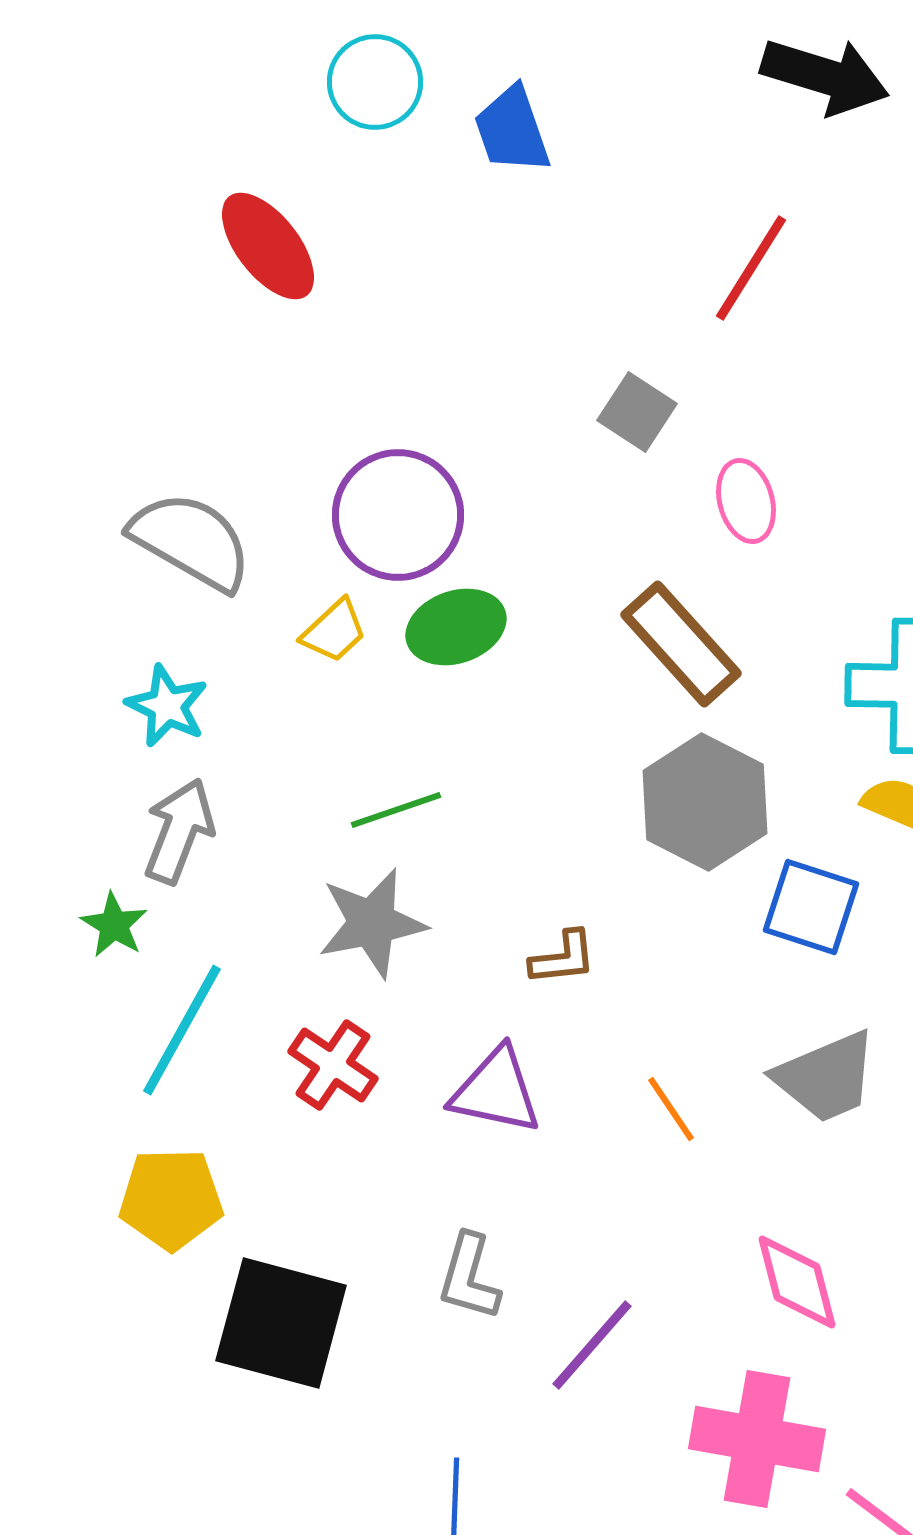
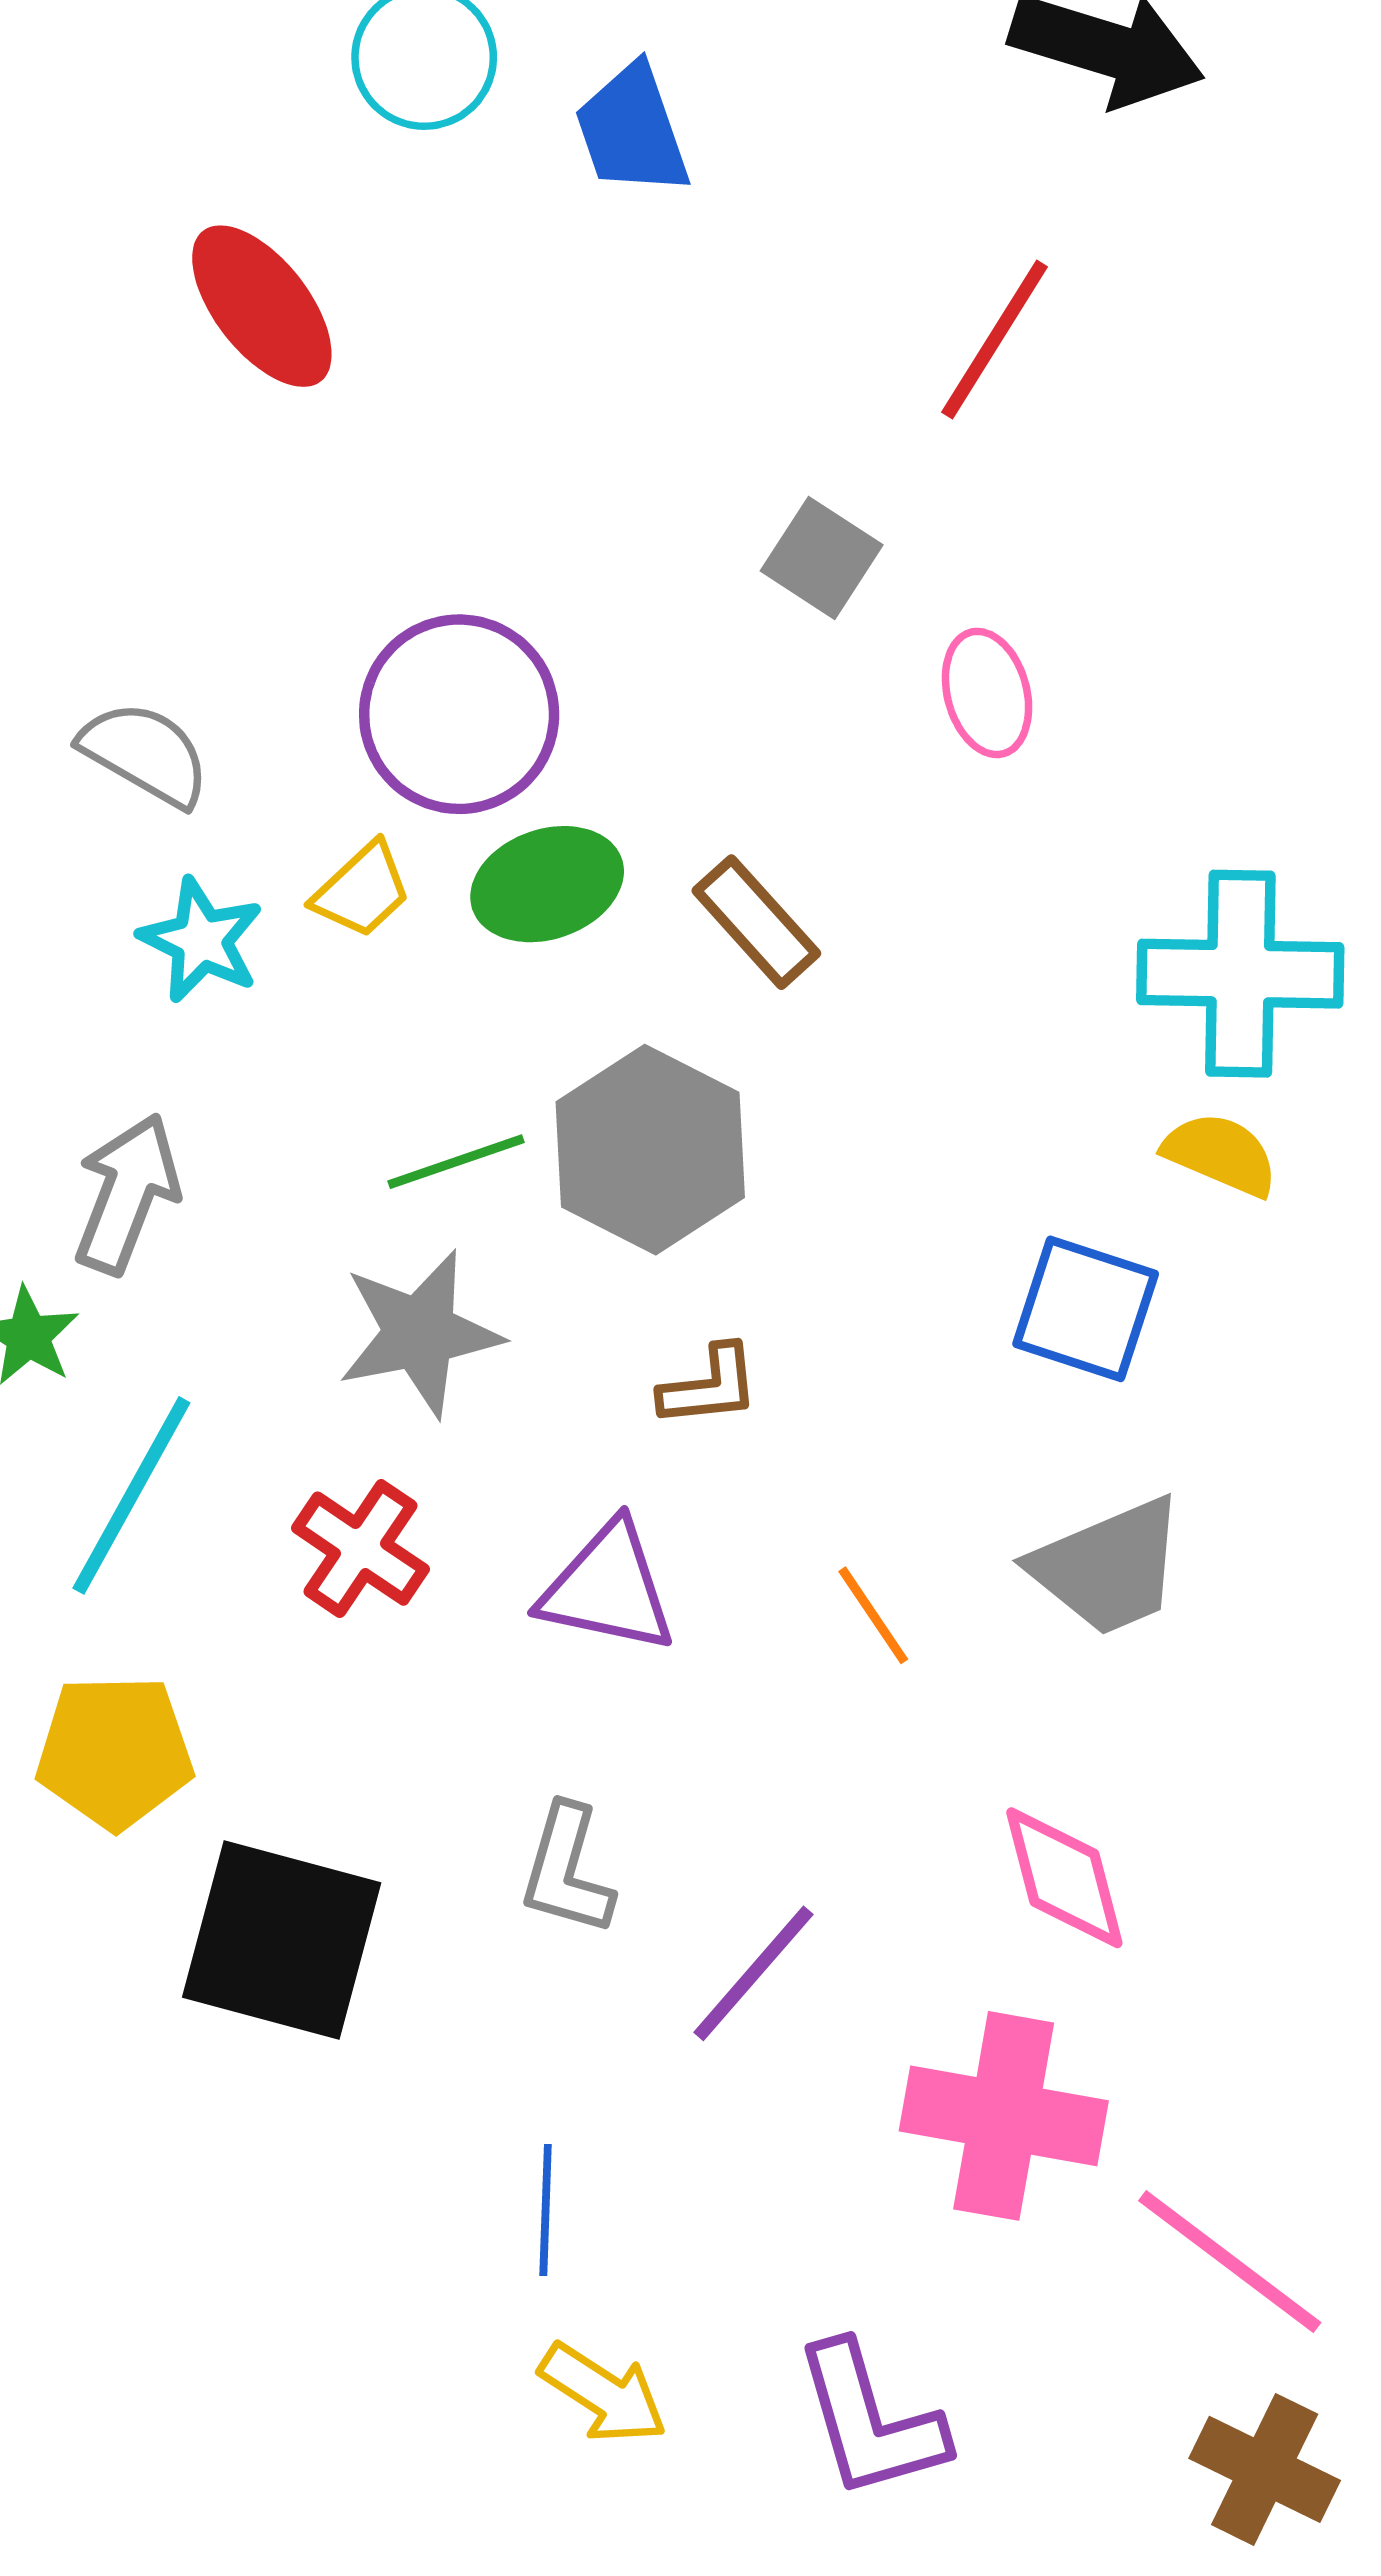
gray semicircle: (191, 541) -> (145, 754), size x0.7
brown rectangle: (681, 644) -> (756, 922), moved, size x0.7
cyan star: (167, 706) -> (201, 940), moved
gray hexagon: (705, 802) -> (650, 1150), moved

